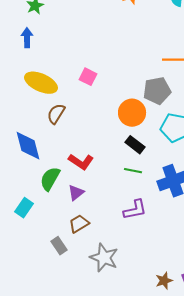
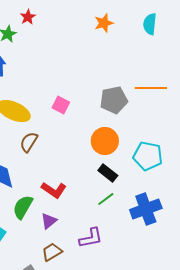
gray pentagon: (157, 91) -> (114, 100), moved
green line: (133, 171) -> (106, 199), turned -48
purple L-shape: (135, 210) -> (91, 238), moved

